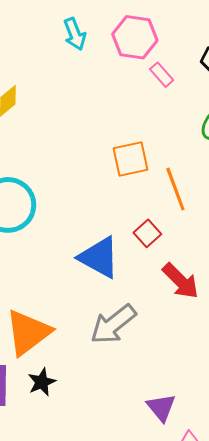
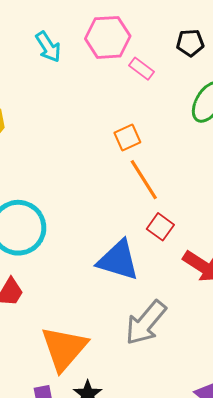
orange square: (130, 159) -> (127, 137), moved, size x0.7
orange line: (175, 189) -> (144, 180), moved

